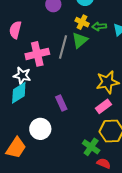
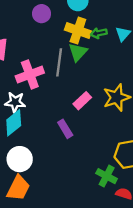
yellow cross: (82, 22) -> (78, 31), size x1.5
pink rectangle: (103, 106) -> (82, 101), moved
white circle: (40, 129) -> (20, 159), moved

